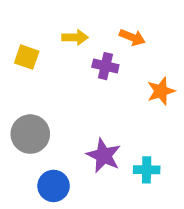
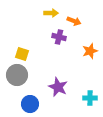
yellow arrow: (75, 37) -> (51, 13), moved
yellow square: (27, 57) -> (22, 54), moved
cyan cross: (147, 170) -> (90, 98), moved

